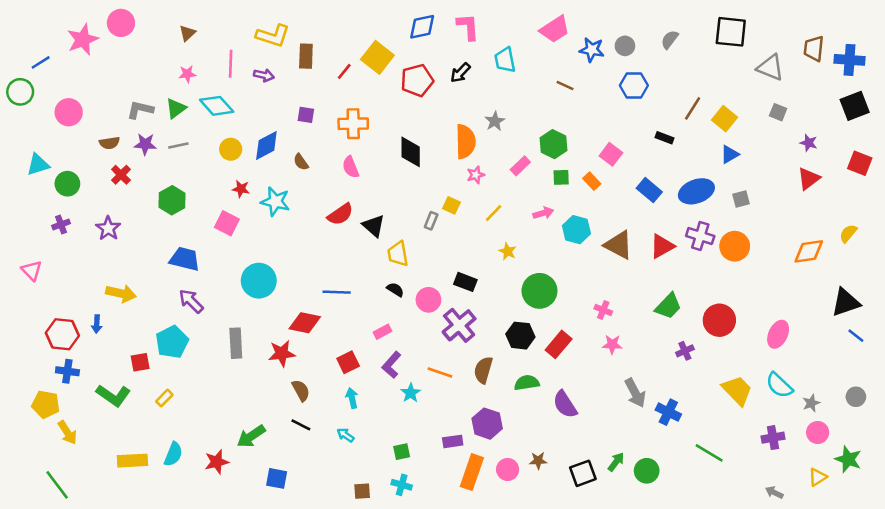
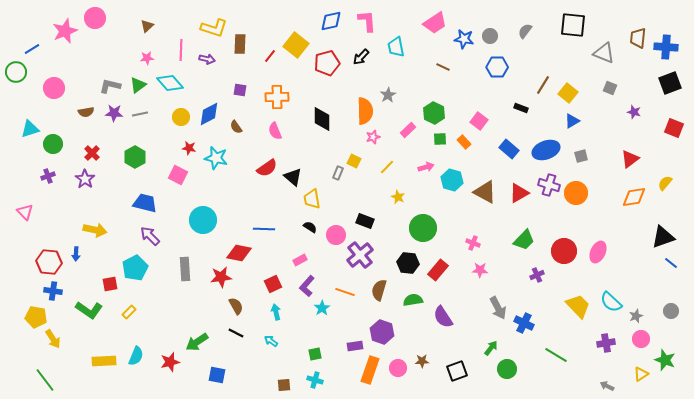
red cross: (121, 175) -> (92, 153), moved
red triangle: (809, 179) -> (630, 159), moved
pink ellipse: (778, 334) -> (598, 252), moved
green arrow: (616, 462) -> (491, 348), moved

